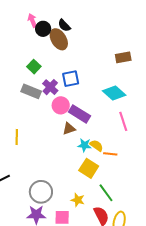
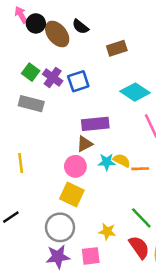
black semicircle: (64, 25) -> (80, 27), moved
brown rectangle: (123, 57) -> (117, 48), moved
purple cross: (50, 87) -> (53, 77), moved
pink circle: (61, 105) -> (75, 166), moved
purple rectangle: (79, 114) -> (95, 124), turned -30
yellow square: (89, 168) -> (72, 195), moved

